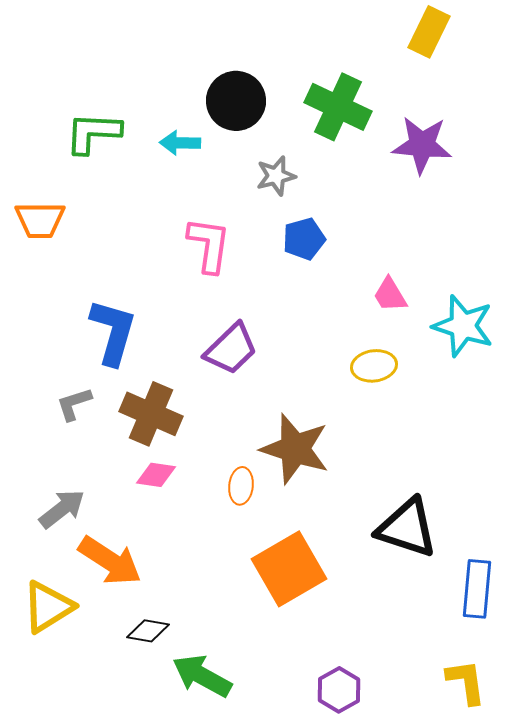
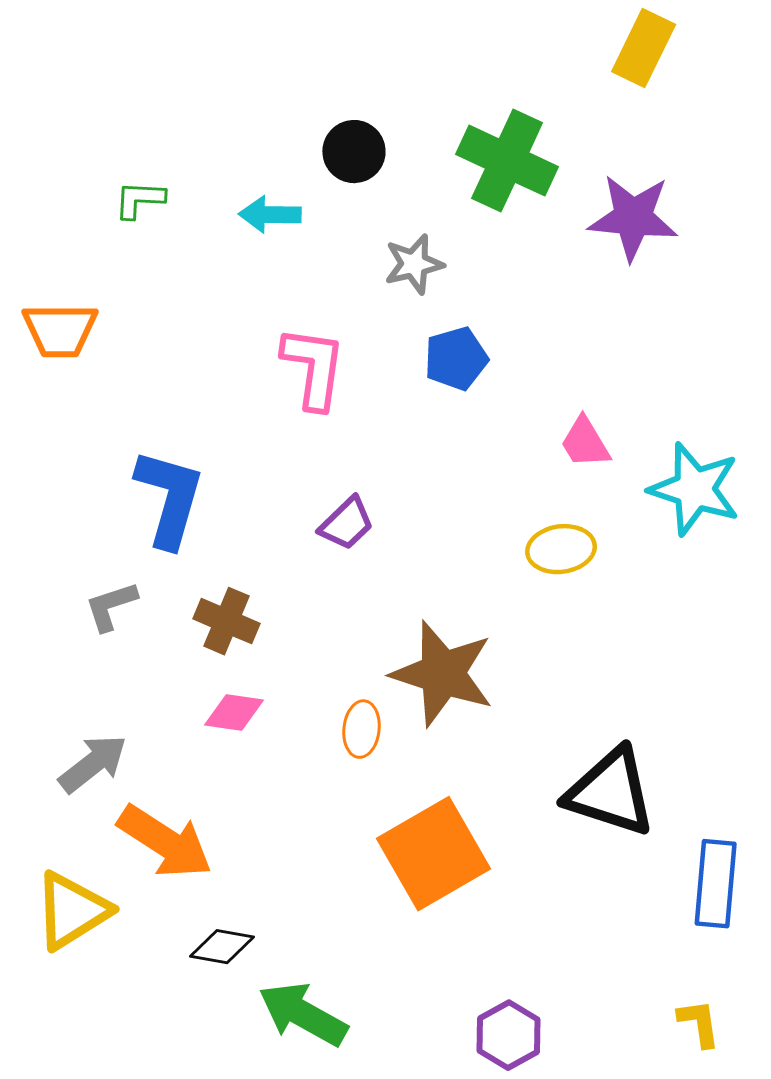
black circle: (236, 101) -> (354, 152), size x0.7
green L-shape: (93, 133) -> (139, 200), size x0.6
purple trapezoid: (231, 349) -> (346, 524), size x0.7
brown cross: (151, 414) -> (226, 621), size x0.7
yellow L-shape: (466, 682) -> (699, 1023), size x0.7

